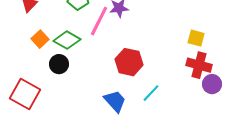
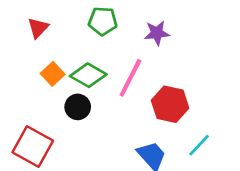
pink line: (99, 21) -> (130, 78), moved

